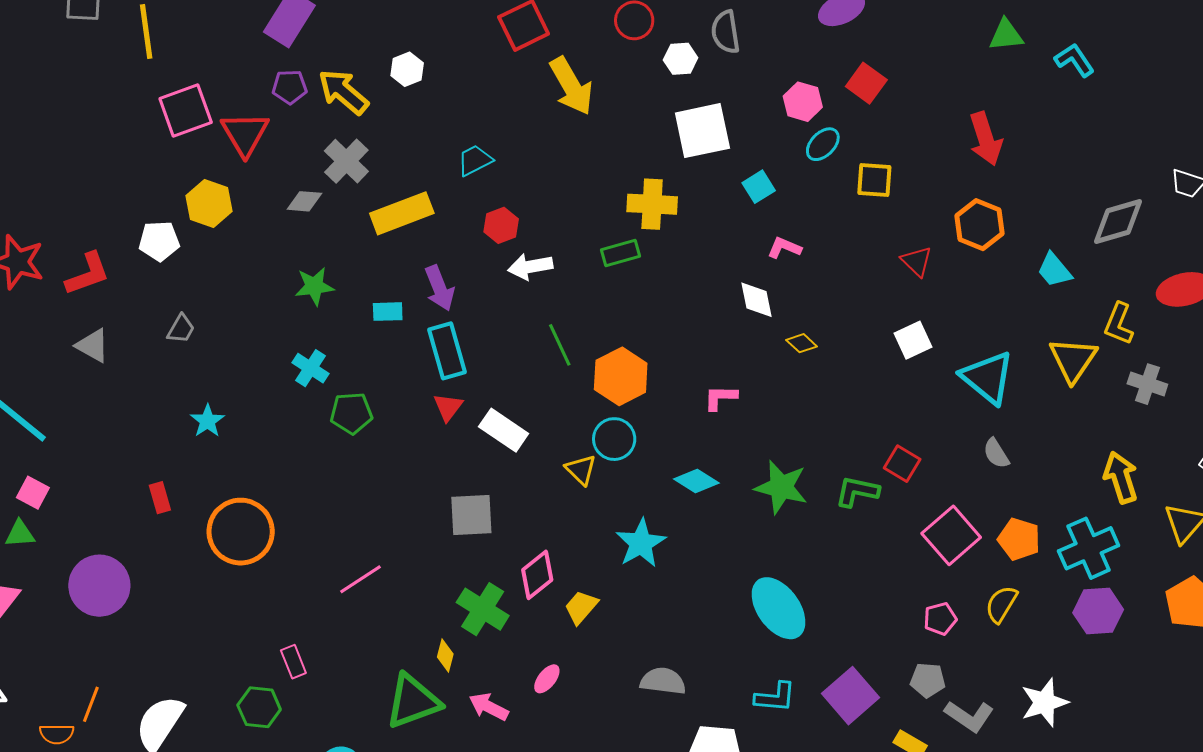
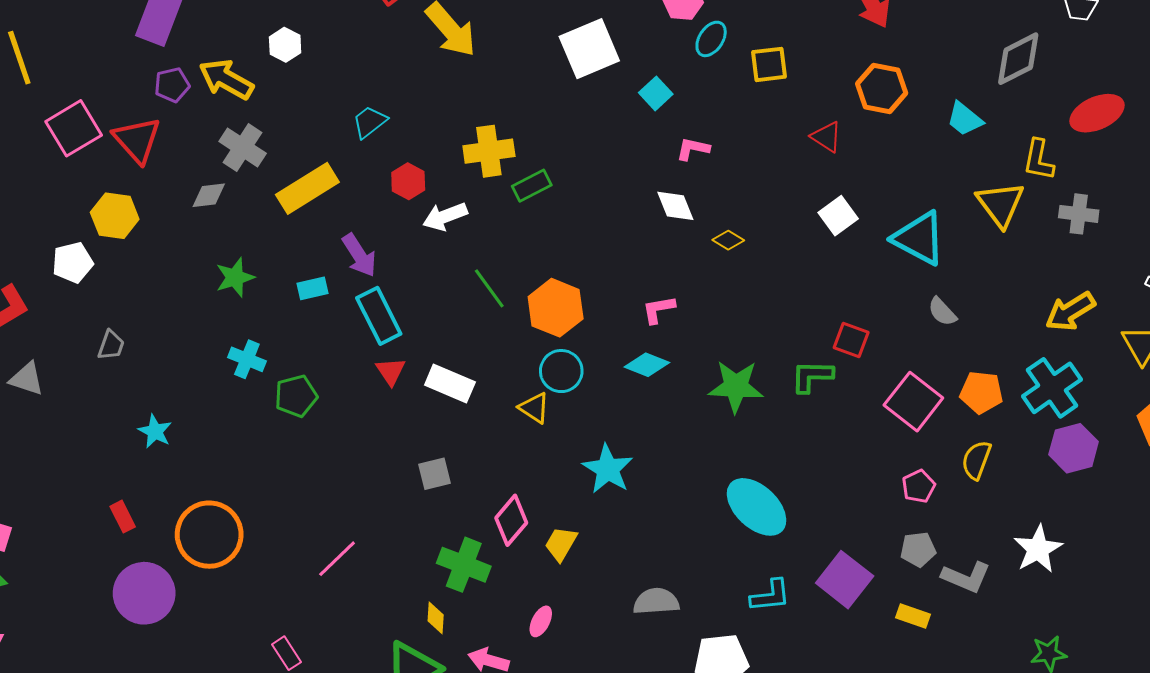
yellow cross: (652, 204) -> (489, 151), moved
yellow arrow: (1121, 477) -> (1070, 311), turned -93
cyan diamond: (696, 481) -> (647, 365), moved
gray square: (471, 515) -> (434, 474), size x0.7
purple circle: (99, 586) -> (144, 593), moved

